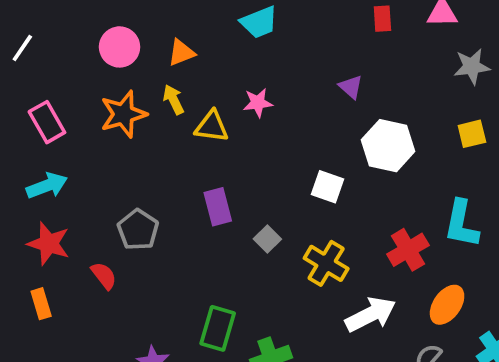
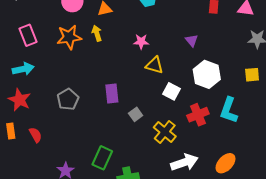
yellow triangle: (212, 127) -> (154, 65), moved
cyan L-shape: (461, 224) -> (229, 110), moved
red cross: (408, 250) -> (198, 115), moved
red semicircle: (104, 276) -> (36, 135), moved

